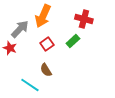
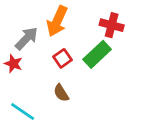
green rectangle: (73, 41) -> (97, 54), size x1.5
cyan line: (30, 85) -> (23, 112), moved

